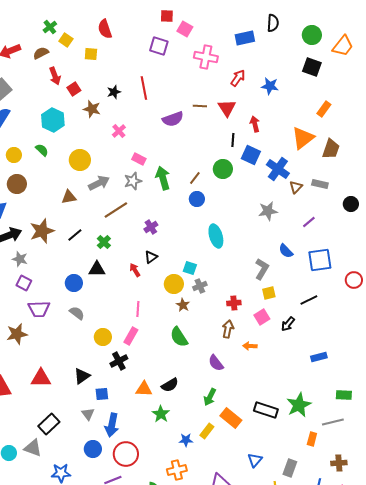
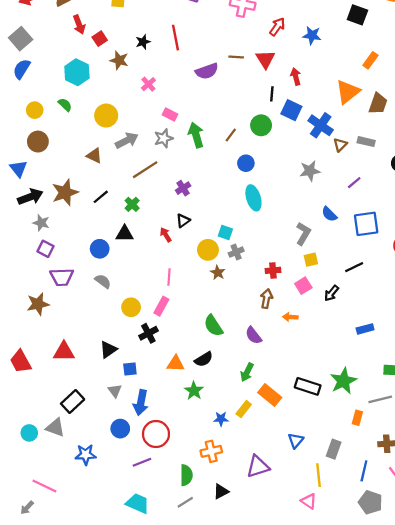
brown triangle: (69, 197) -> (94, 156), turned 35
blue circle: (197, 199) -> (246, 163), moved
green semicircle: (179, 337) -> (213, 326), moved

